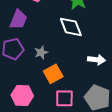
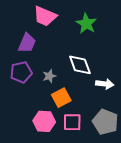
white diamond: (71, 27) -> (80, 65), moved
pink hexagon: (22, 95) -> (44, 121), moved

